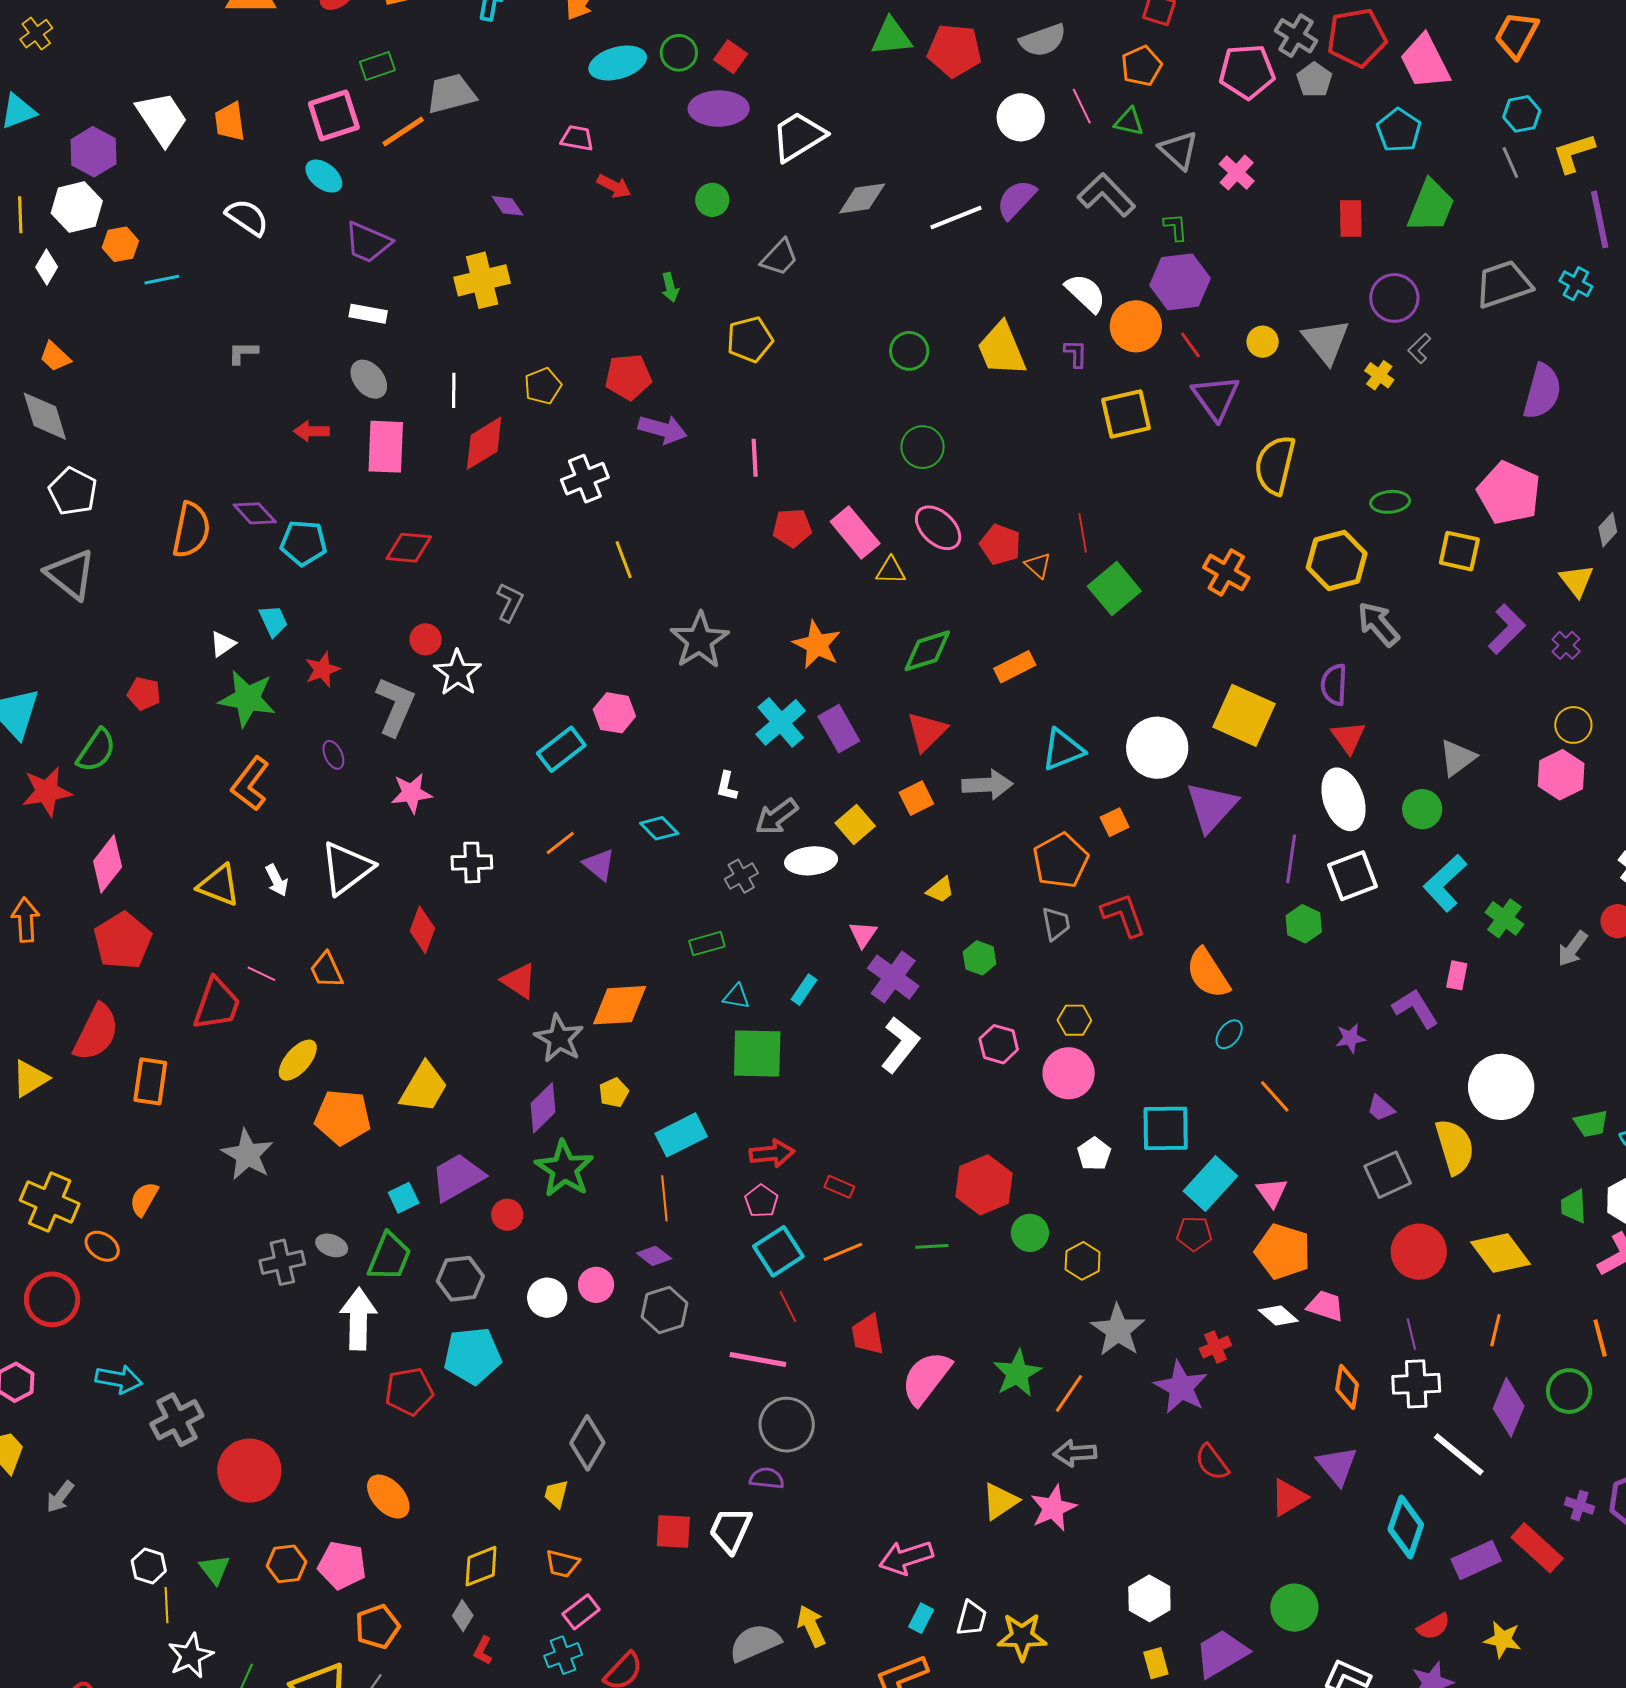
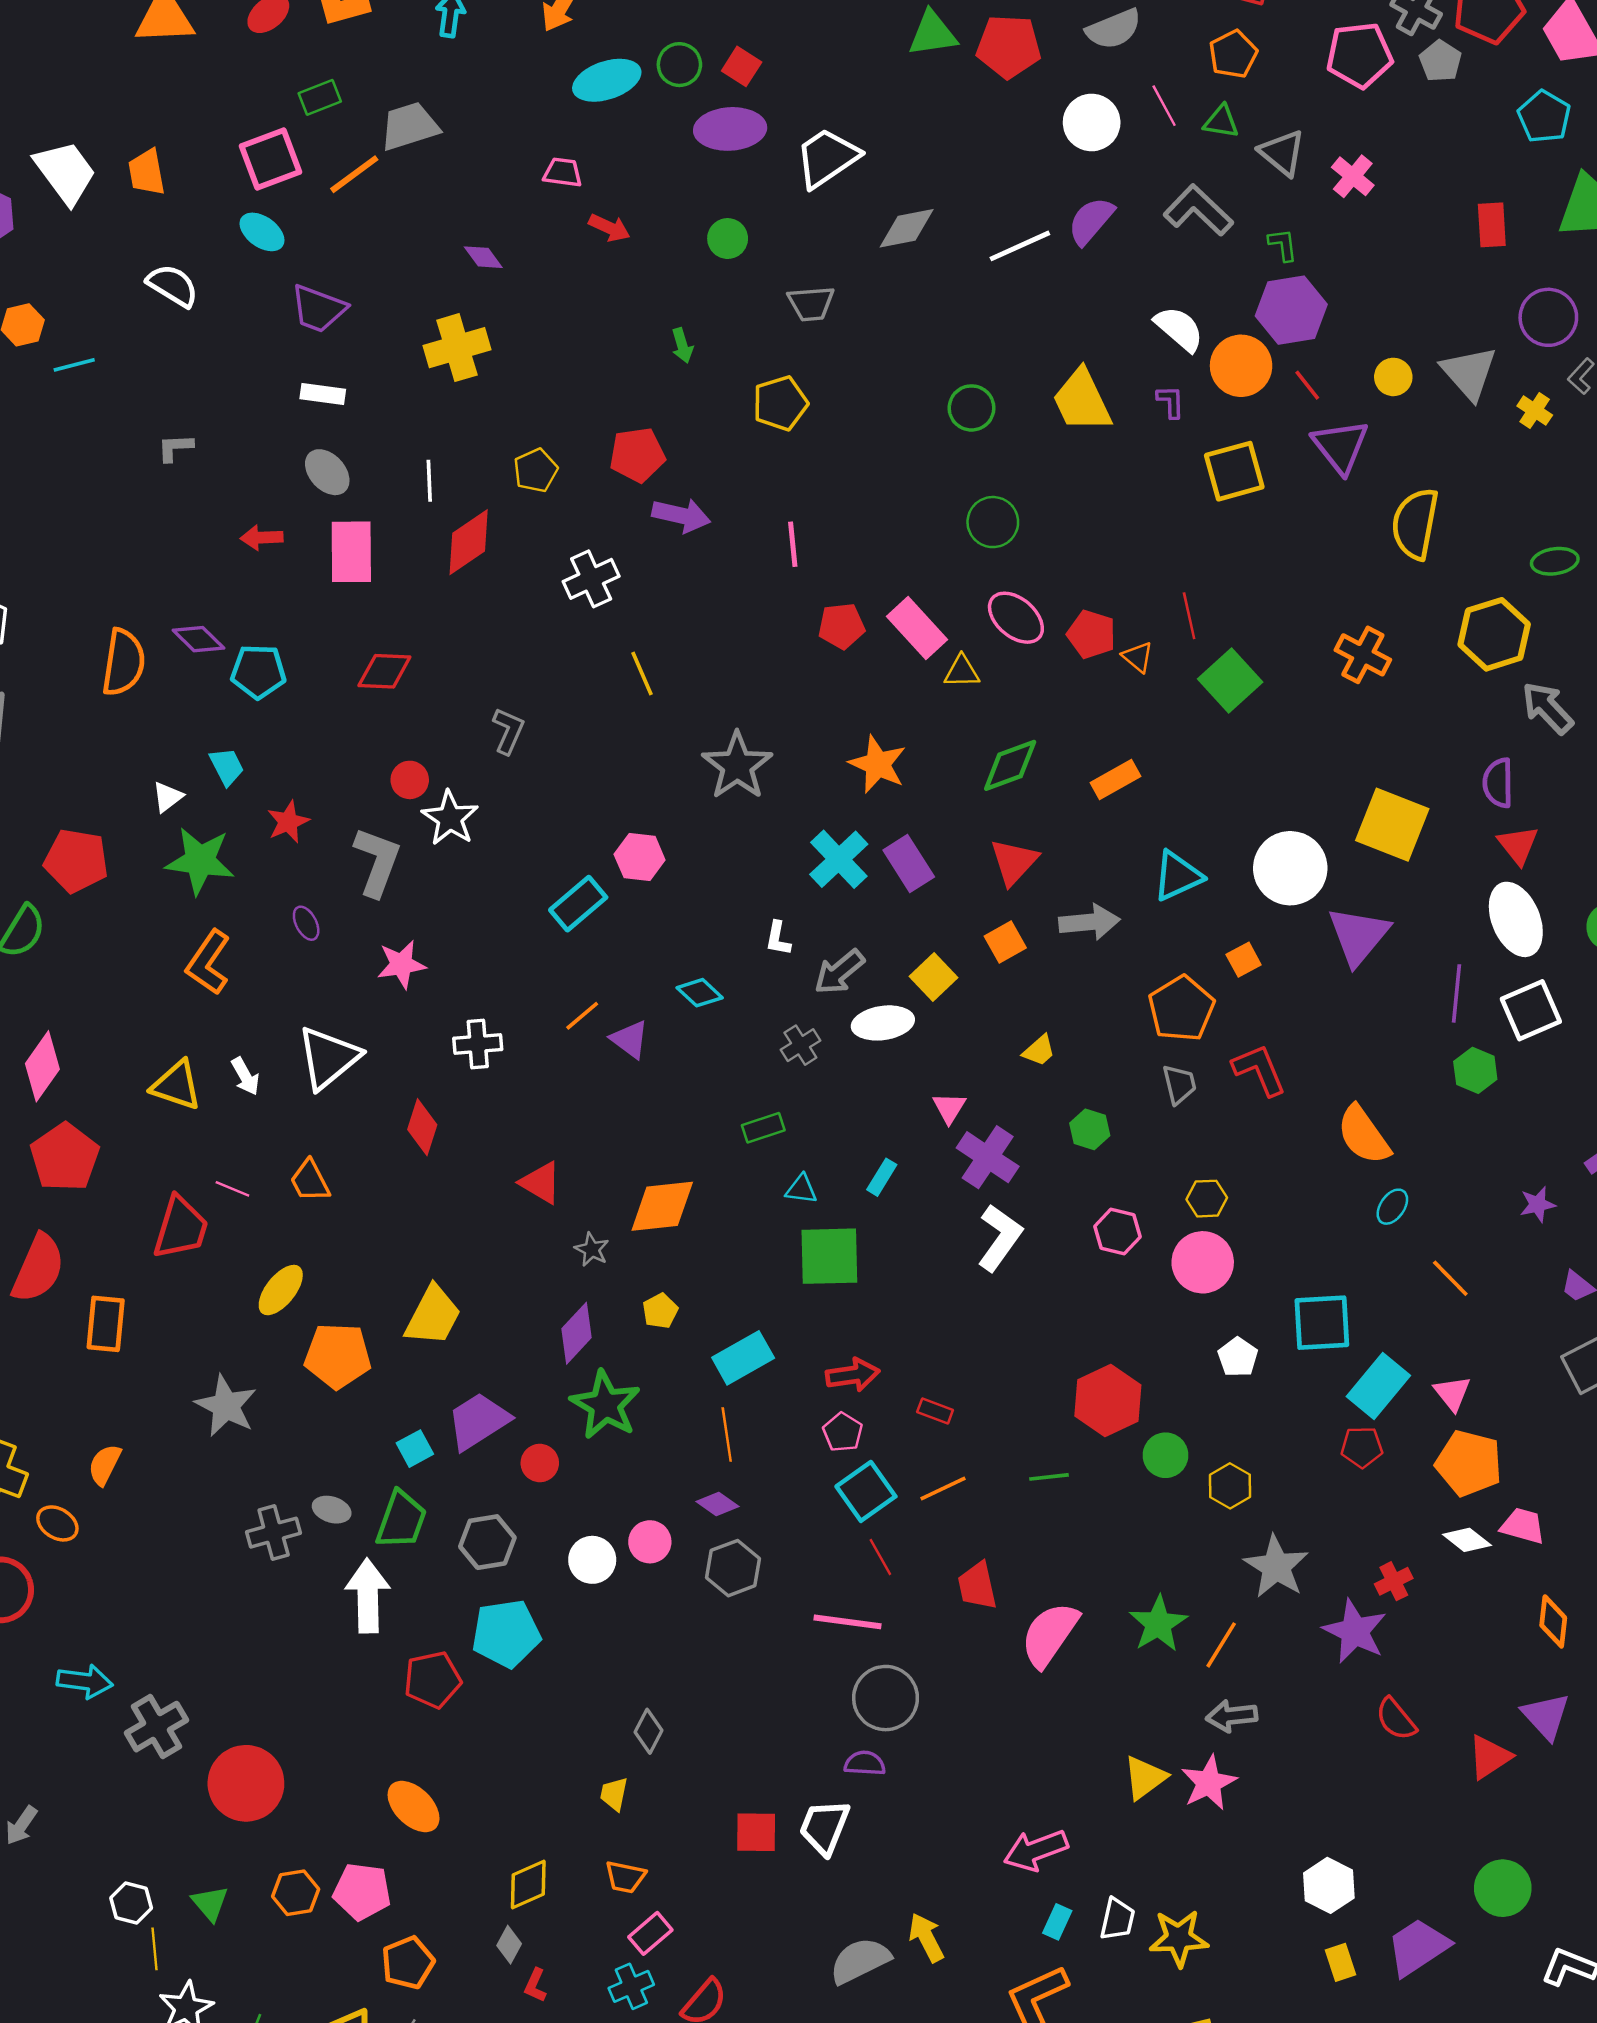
gray trapezoid: (779, 257) -> (811, 304), turned 45
red pentagon: (144, 694) -> (76, 861), size x1.6
gray star: (559, 1038) -> (592, 1249), size x0.6
gray diamond: (587, 1443) -> (648, 1731), size x0.7

